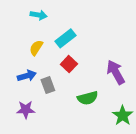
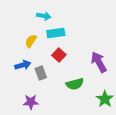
cyan arrow: (39, 15) -> (44, 16), moved
cyan rectangle: (65, 38) -> (56, 33), turned 30
purple star: (26, 110) -> (31, 102), moved

